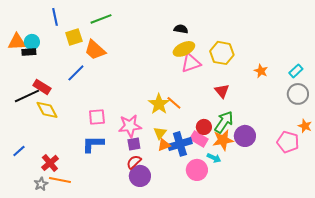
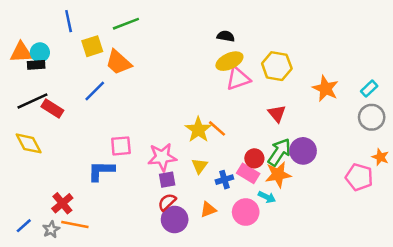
orange star: (261, 71) -> (325, 89), size x1.5
black line: (27, 96) -> (32, 101), moved
yellow diamond: (47, 110) -> (29, 143), moved
purple circle: (245, 136) -> (303, 151), moved
blue L-shape: (93, 144) -> (101, 171), moved
blue cross: (180, 144) -> (224, 180), size x0.6
orange triangle: (164, 145) -> (208, 210), moved
blue line: (19, 151) -> (24, 226), moved

